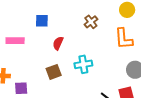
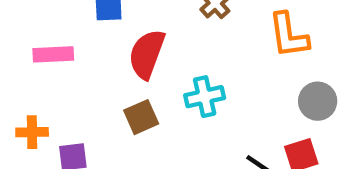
red semicircle: (58, 43) -> (147, 54), size x1.6

